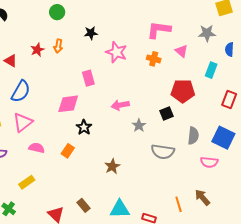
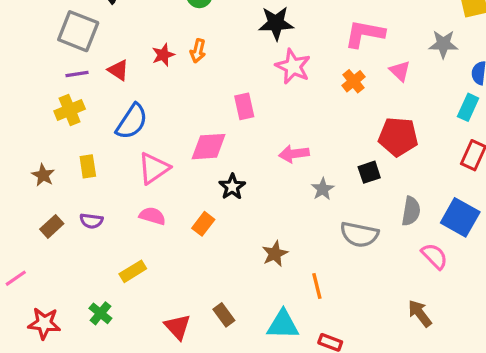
black star: (91, 33) -> (276, 23), moved, size x1.5
orange cross: (154, 59) -> (353, 81), turned 32
cyan rectangle: (211, 70) -> (468, 107), moved
pink triangle: (23, 122) -> (154, 168), moved
pink semicircle: (209, 162) -> (434, 256), turned -144
orange line: (179, 204) -> (317, 286), moved

